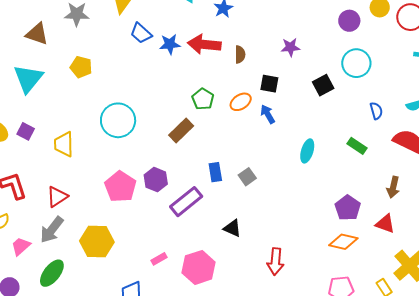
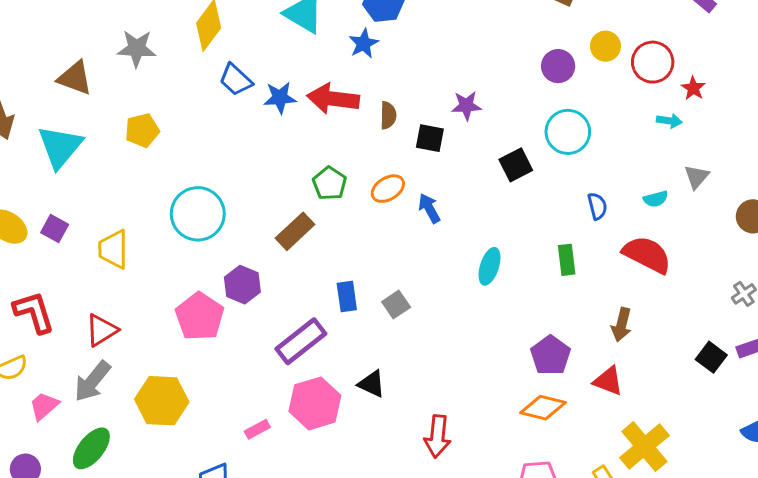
yellow pentagon: (81, 67) -> (142, 130), turned -30
black square: (269, 84) -> (430, 138), moved
green rectangle: (357, 146) -> (567, 260), turned 48
purple hexagon: (156, 180) -> (242, 285), moved
pink hexagon: (199, 267) -> (315, 403), moved

